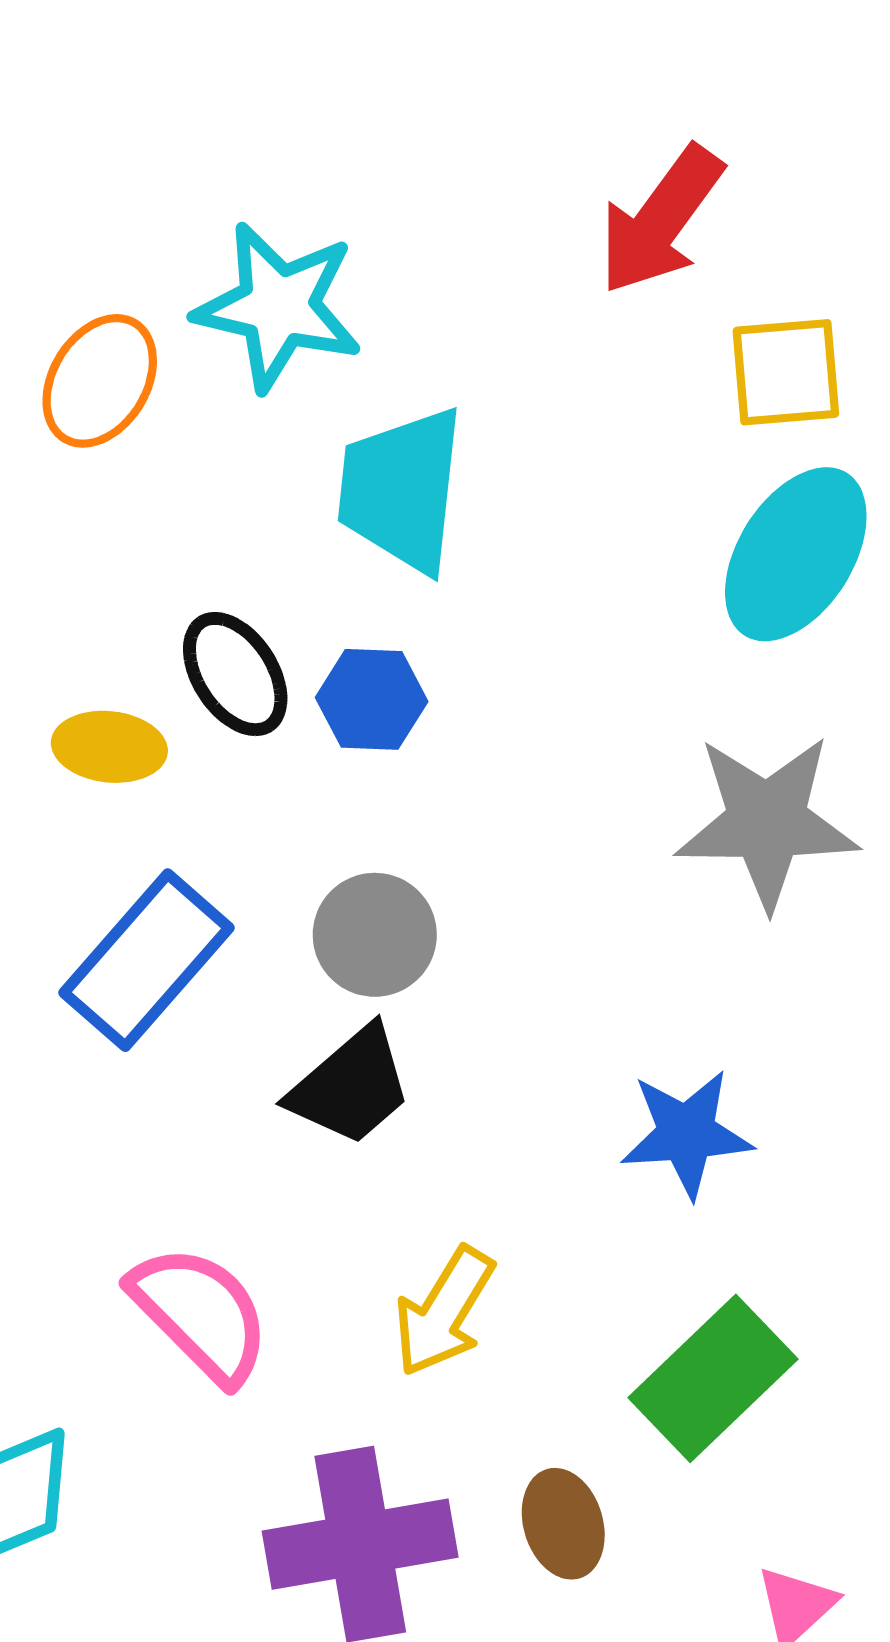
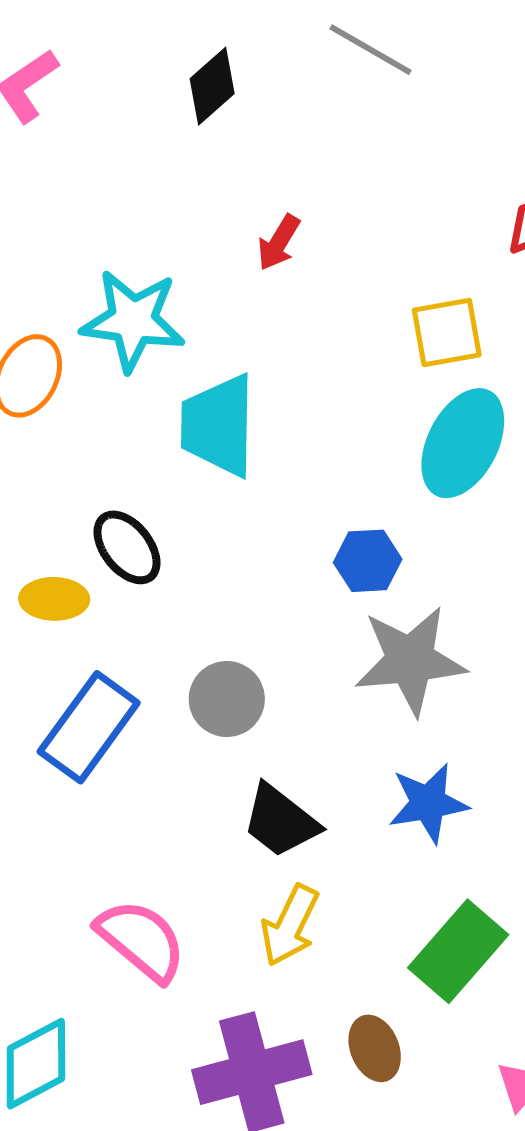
red arrow: (661, 220) -> (279, 243), moved, size x0.6
blue hexagon: (372, 699) -> (368, 561), moved
gray star: (767, 822) -> (410, 660), moved
black trapezoid: (351, 1086) -> (281, 821), moved, turned 84

